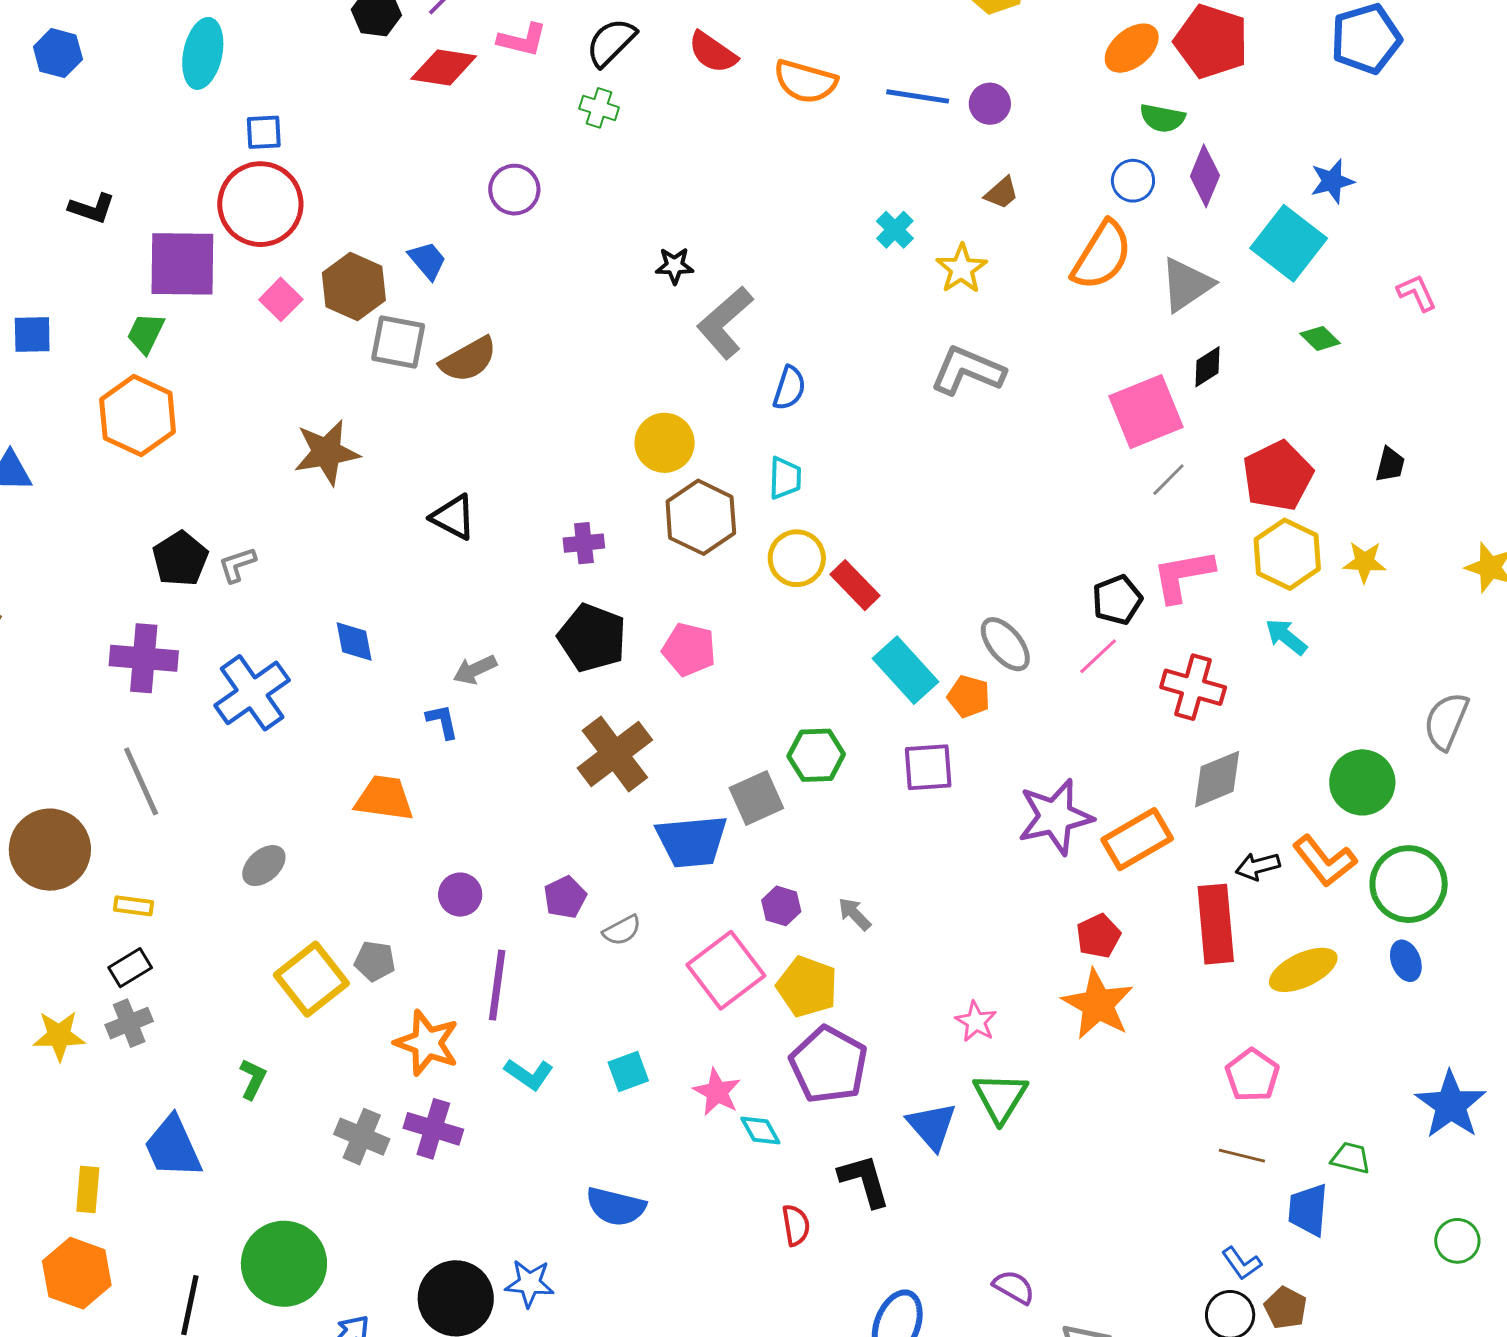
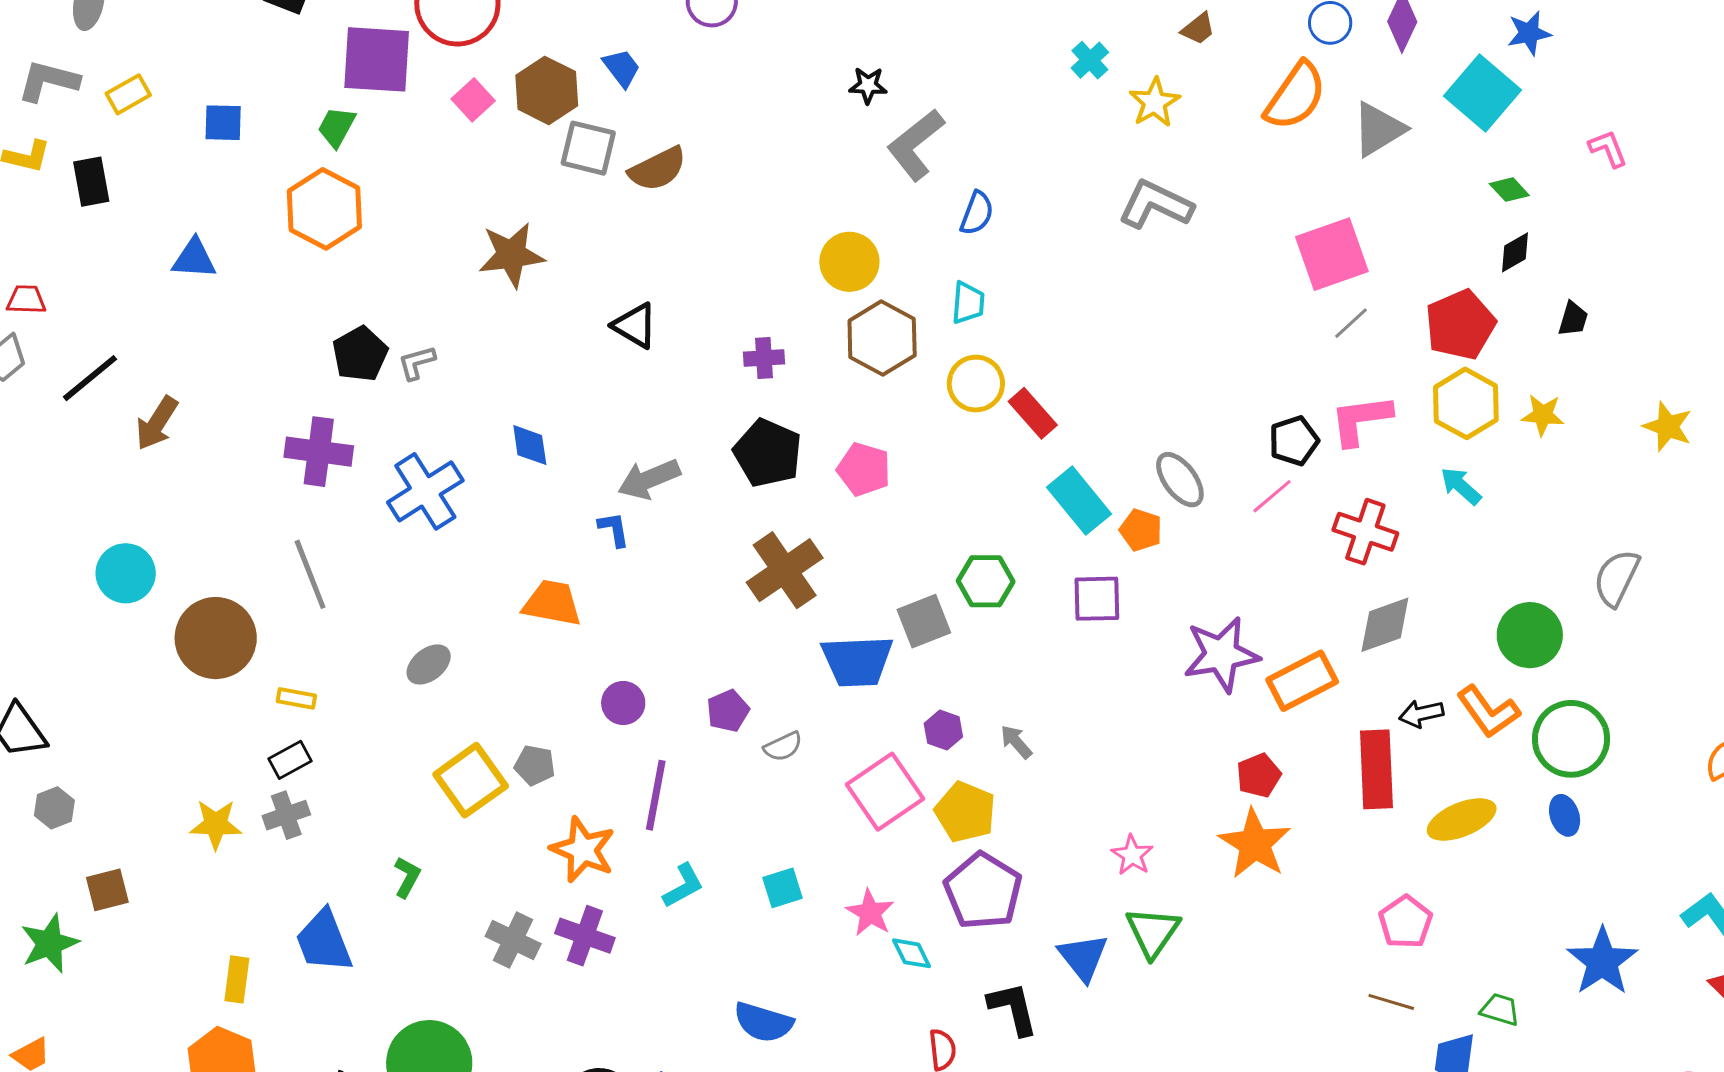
black diamond: (1208, 367) -> (1515, 252), moved
gray arrow: (475, 670) -> (649, 479), size x1.4
cyan L-shape: (529, 1074) -> (683, 886), turned -66

